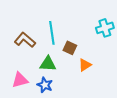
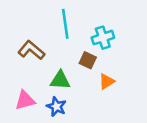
cyan cross: (105, 28) -> (103, 38), moved
cyan line: (52, 33) -> (65, 24), moved

